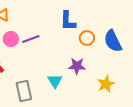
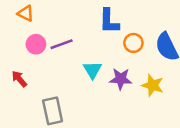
cyan triangle: (55, 81) -> (92, 70), moved
yellow star: (106, 84) -> (153, 85), moved, turned -30

